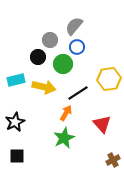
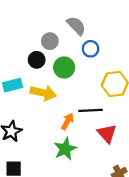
gray semicircle: (74, 26) -> (76, 26), turned 96
blue circle: (77, 47) -> (91, 49), moved
black line: (78, 93) -> (91, 110), moved, turned 30

